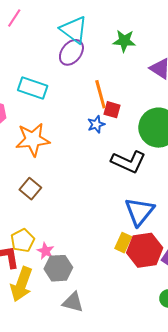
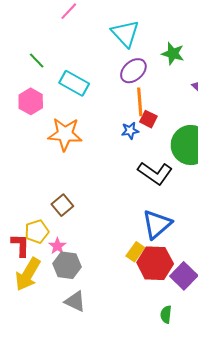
purple ellipse: (71, 52) -> (133, 71), moved
brown square: (30, 189) -> (62, 205), moved

